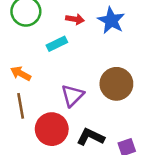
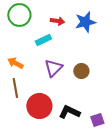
blue star: (111, 20) -> (85, 22), turned 30
brown circle: (116, 84) -> (81, 71), moved, size x0.6
purple triangle: (72, 95) -> (53, 68), moved

